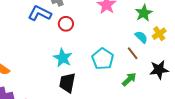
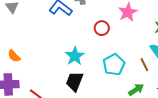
red circle: (66, 24) -> (102, 28), moved

